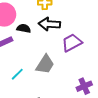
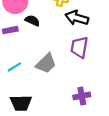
black arrow: (49, 24) -> (77, 18), moved
purple trapezoid: (72, 43) -> (79, 47), turned -65

